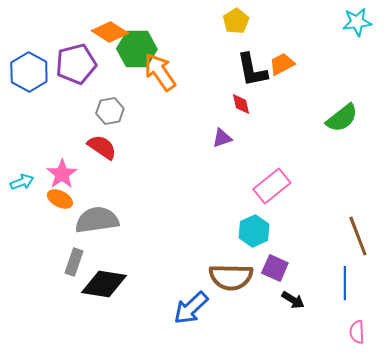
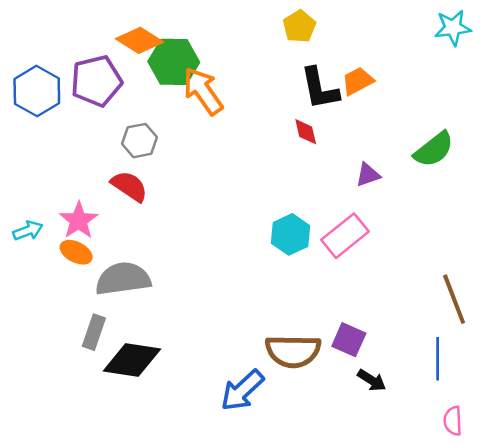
purple triangle: (222, 138) -> (368, 175), moved
cyan hexagon: (254, 231) -> (290, 234), moved

